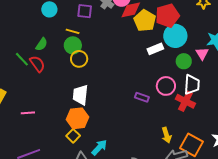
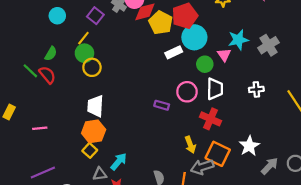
purple square: (85, 11) -> (95, 16), turned 35
yellow line: (73, 31) -> (83, 38), turned -64
red cross: (185, 101) -> (210, 119), moved

